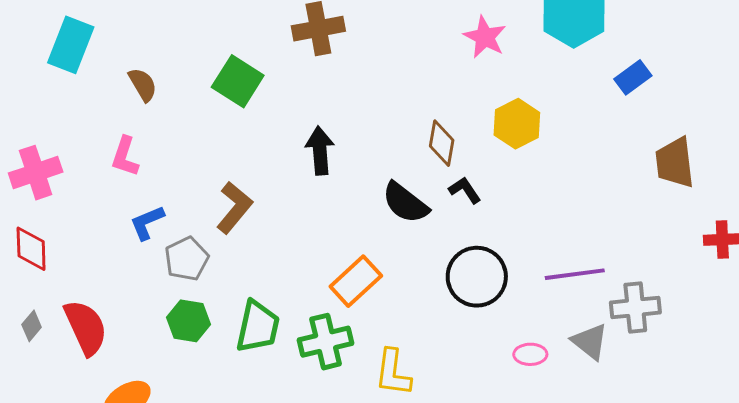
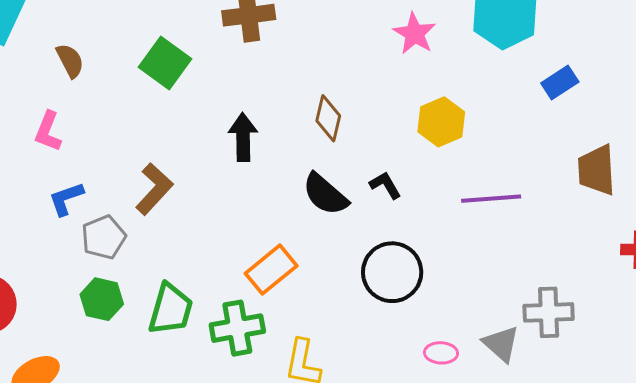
brown diamond: (442, 143) -> (328, 118), moved
purple line: (575, 274) -> (491, 199), moved

